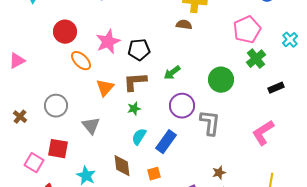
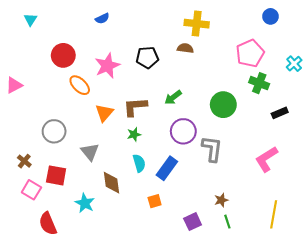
black pentagon: (139, 50) -> (147, 57), moved
green cross: (256, 59) -> (259, 83), turned -30
brown cross: (20, 117) -> (24, 161), moved
cyan semicircle: (139, 137) -> (139, 163), turned 132
brown diamond: (122, 166) -> (111, 183), moved

